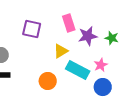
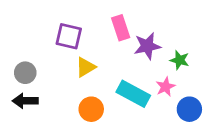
green star: (112, 38) -> (180, 60), moved
yellow triangle: (61, 51) -> (86, 67), moved
blue circle: (103, 87) -> (189, 109), moved

